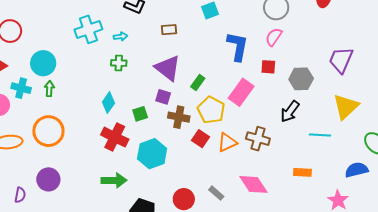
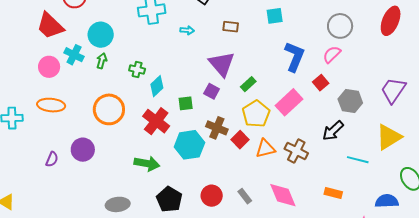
cyan arrow: (121, 37) -> (187, 30), moved
green cross: (119, 63) -> (137, 70), moved
red square: (268, 67) -> (321, 83), turned 35
brown cross: (179, 117) -> (217, 128), moved
orange circle: (48, 131) -> (109, 109), moved

